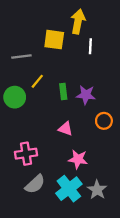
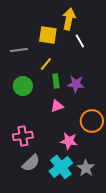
white line: (90, 46) -> (80, 41), turned -32
yellow line: (37, 81) -> (46, 64), moved
green circle: (15, 97) -> (23, 86), moved
orange circle: (104, 121) -> (92, 121), moved, size x1.5
pink triangle: (66, 129) -> (57, 106), moved, turned -40

